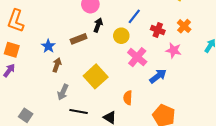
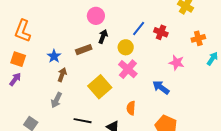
orange cross: (184, 26) -> (198, 38), moved, turned 32
red cross: (158, 30) -> (161, 32), moved
pink cross: (137, 57) -> (128, 69), moved
blue arrow: (158, 76) -> (161, 87), turned -108
gray arrow: (63, 92) -> (56, 100), moved

